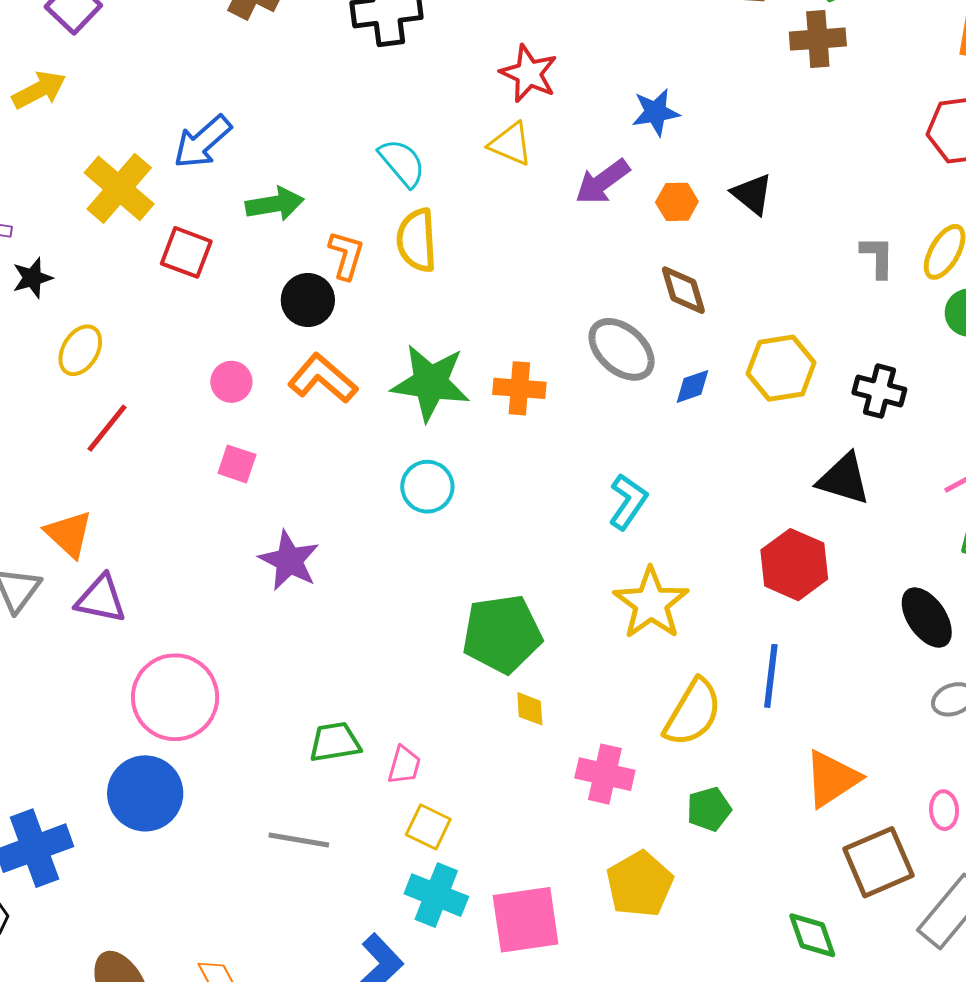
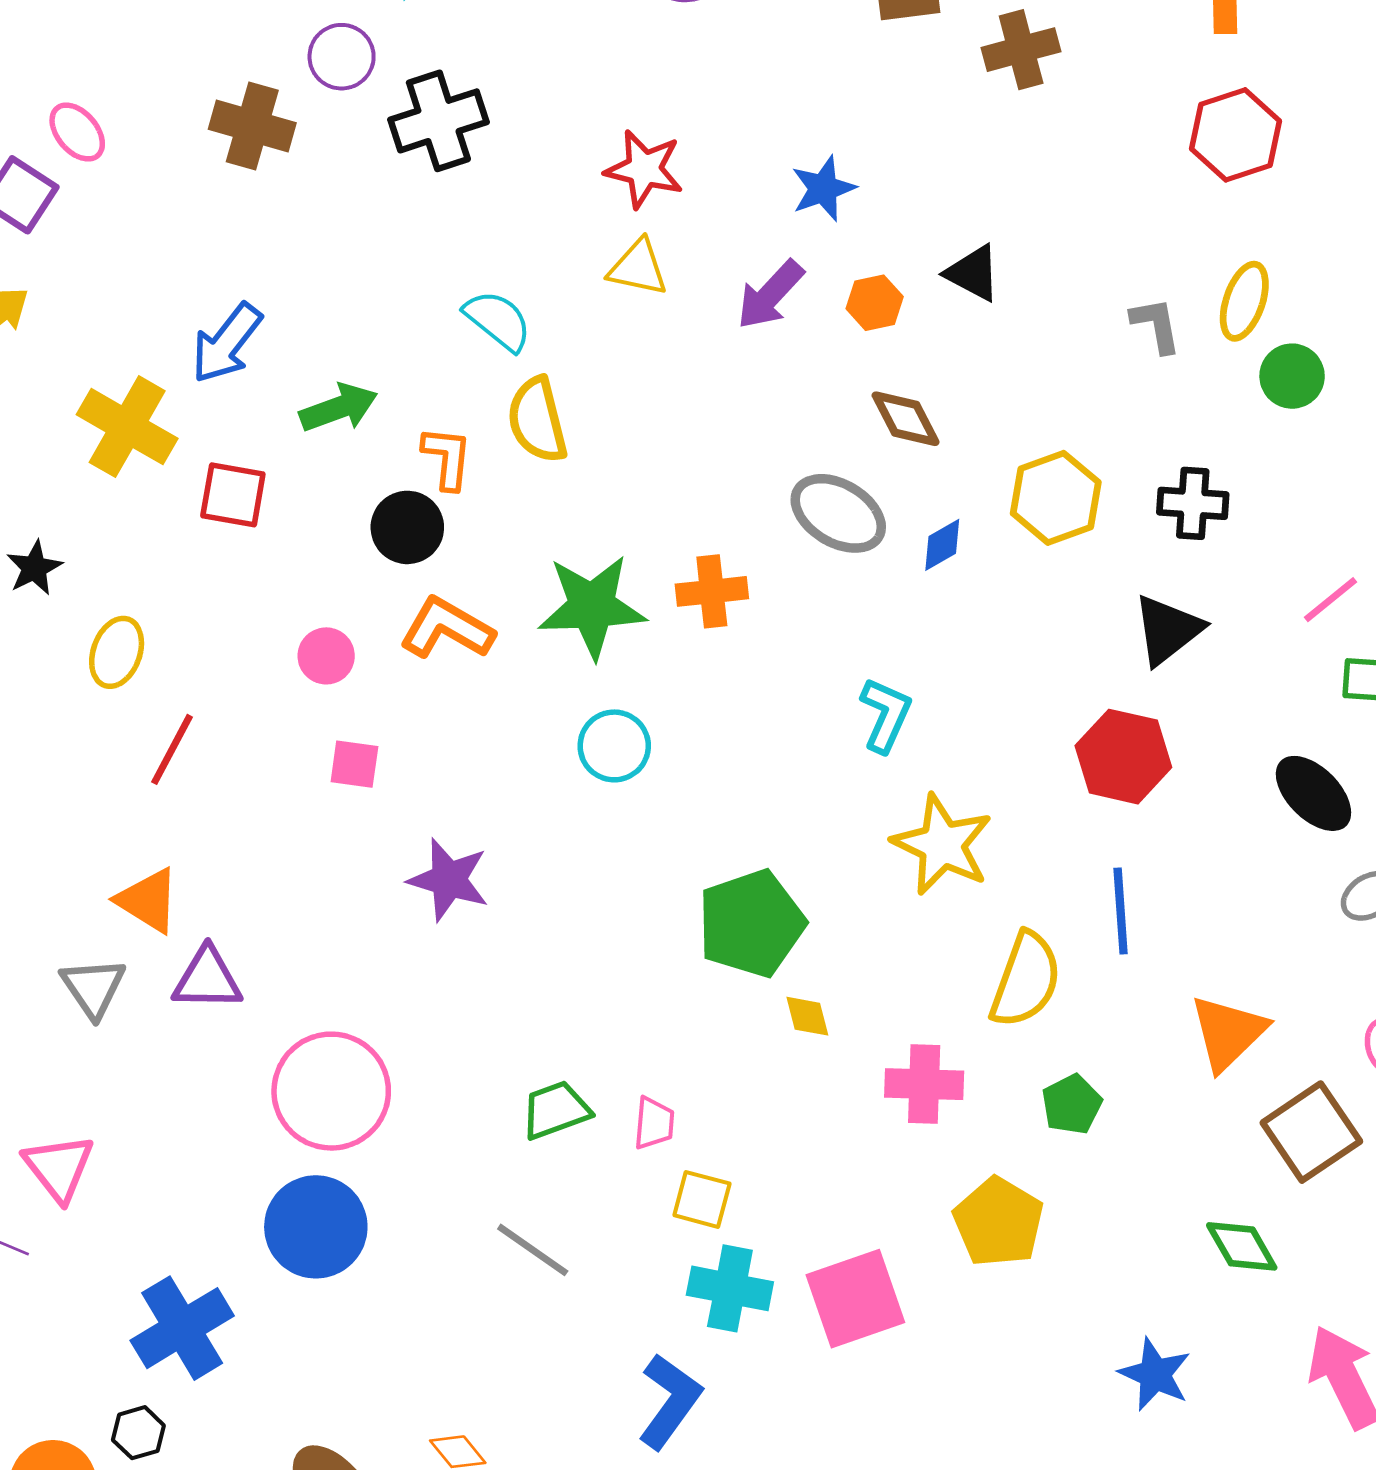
black triangle: (844, 479) -> (1168, 630), turned -44
gray line: (299, 840) -> (533, 1250), turned 36

